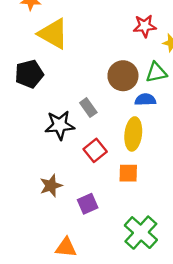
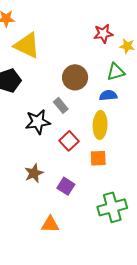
brown circle: (123, 76) -> (75, 77), moved
purple square: (88, 204) -> (66, 186), turned -30
green cross: (141, 233) -> (112, 207), turned 36

